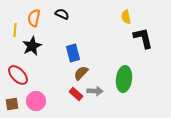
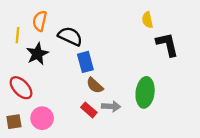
black semicircle: (62, 14) -> (70, 36), moved, size x1.5
brown semicircle: (81, 73) -> (95, 85), turned -91

